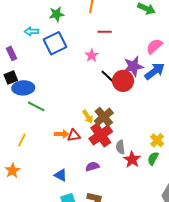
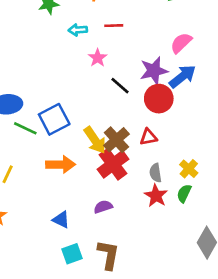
cyan arrow: (31, 31) -> (78, 30), moved
blue square: (55, 43) -> (54, 119), moved
red circle: (123, 81) -> (159, 99), moved
yellow arrow: (88, 117) -> (95, 140), size x1.5
orange arrow: (62, 134) -> (61, 164), size x1.5
red triangle: (74, 135) -> (148, 137), moved
gray semicircle: (120, 147) -> (155, 173), moved

